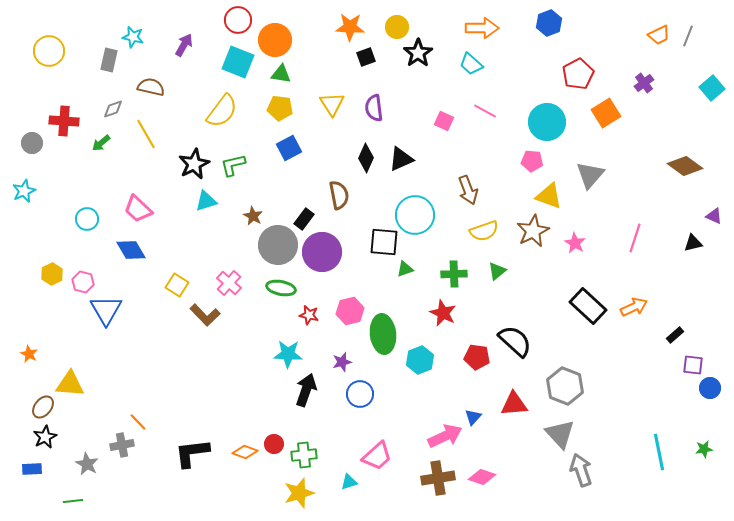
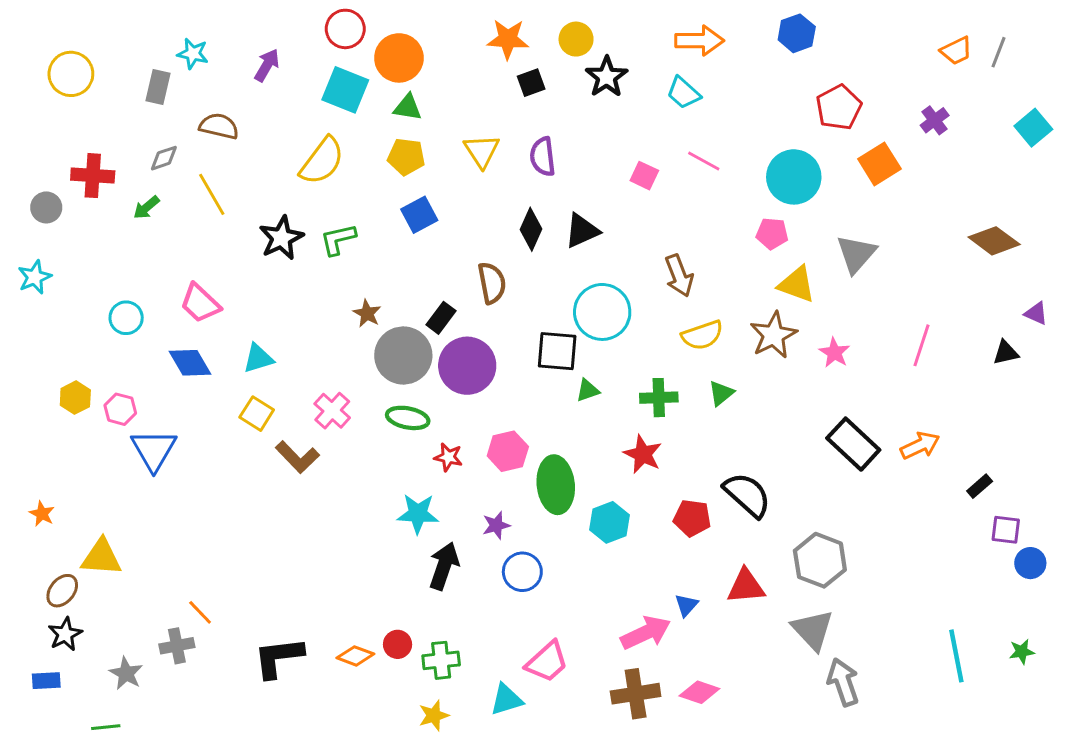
cyan triangle: (206, 201) -> (258, 358), moved
cyan triangle: (349, 482) -> (506, 700), size x1.4
yellow star: (299, 493) -> (434, 715), size x0.7

